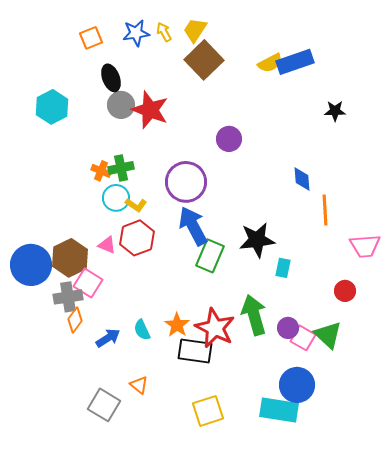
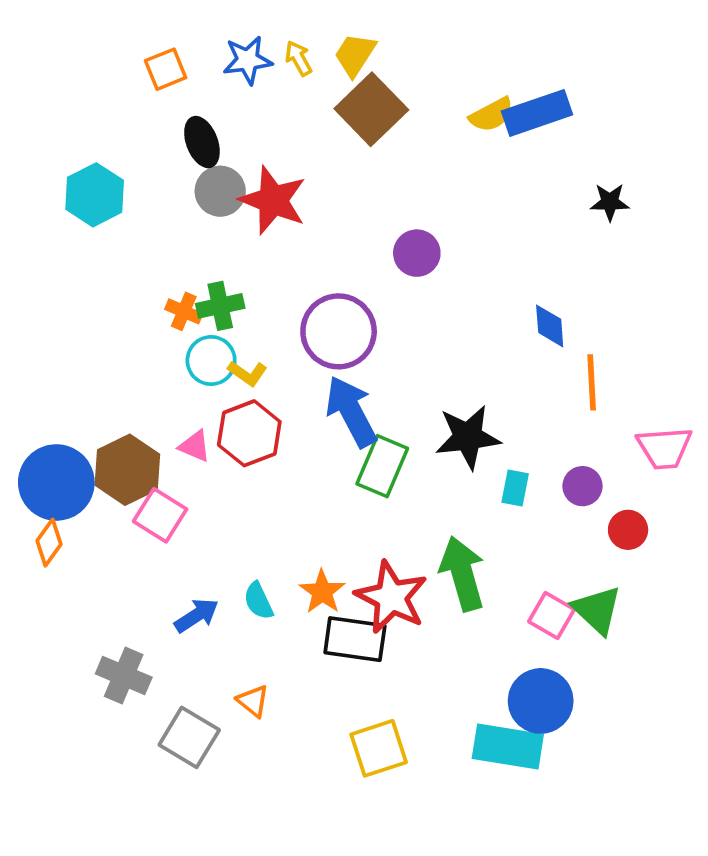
gray cross: (68, 297) -> (124, 675), moved, turned 32
orange diamond: (75, 320) -> (49, 543), moved
purple circle: (288, 328) -> (582, 486), moved

